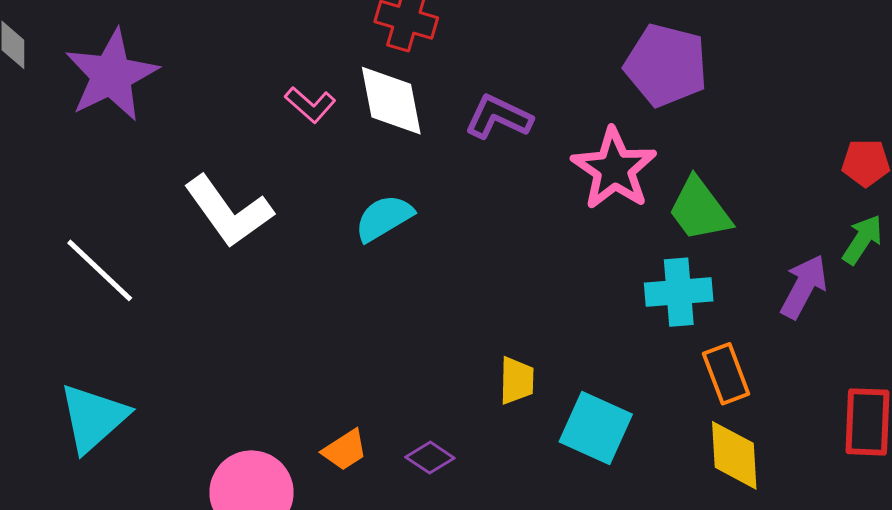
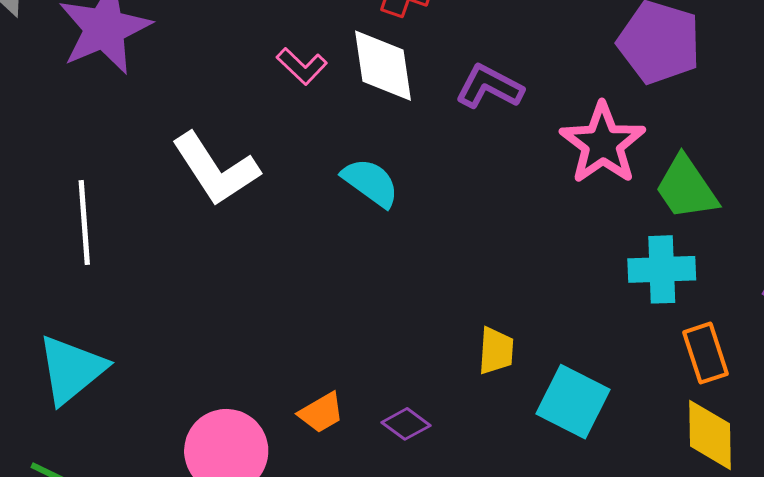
cyan semicircle: (384, 218) -> (370, 183), turned 64
white line: (100, 270) -> (84, 223), turned 40

